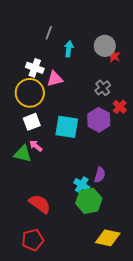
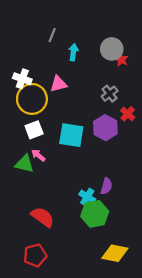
white cross: (35, 68) -> (22, 79), moved

